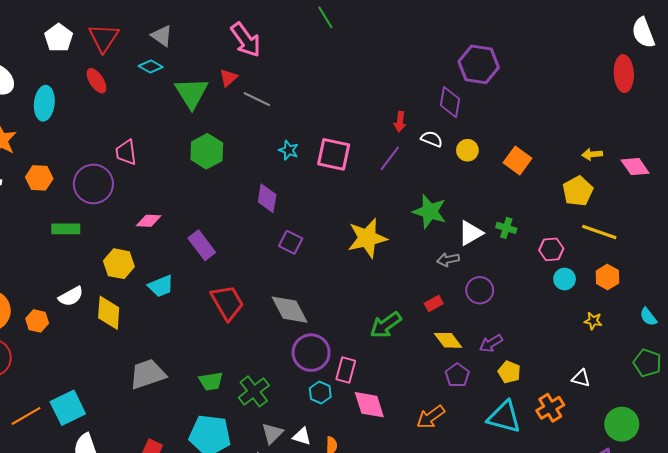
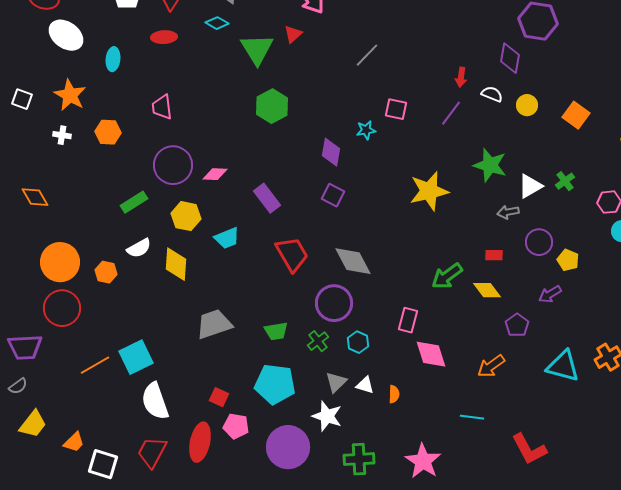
red ellipse: (96, 81) -> (164, 37), turned -60
gray line: (257, 99) -> (367, 55), moved, turned -72
cyan ellipse: (44, 103) -> (113, 59), size x0.7
cyan star: (289, 150) -> (366, 130), moved, turned -30
pink trapezoid: (126, 152) -> (162, 107), moved
pink square: (334, 154) -> (396, 109), size x0.7
purple circle: (93, 184) -> (173, 165), moved
green cross: (506, 228) -> (565, 181), turned 36
green rectangle: (66, 229) -> (134, 202), moved, turned -32
purple square: (291, 242) -> (333, 195), moved
red rectangle: (434, 304) -> (494, 255), turned 30
yellow diamond: (448, 340) -> (487, 290), moved
purple circle: (311, 353) -> (334, 303), moved
yellow pentagon: (509, 372) -> (568, 260), moved
green cross: (254, 391) -> (318, 341), size x0.7
cyan hexagon: (320, 392) -> (358, 342), moved

